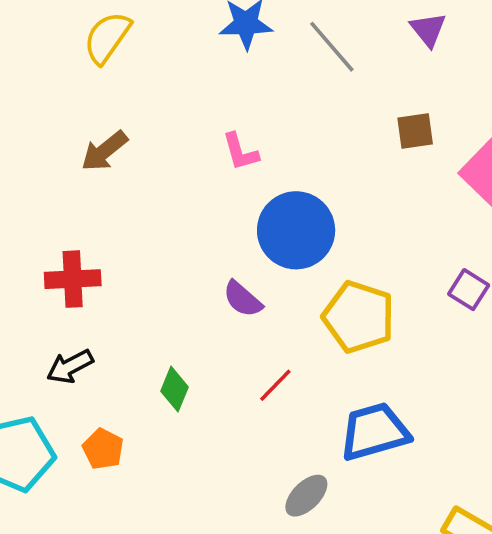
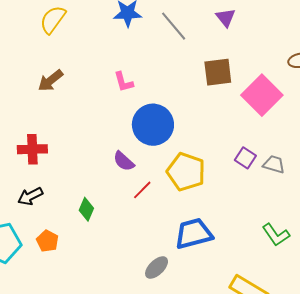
brown square: (415, 131) -> (218, 72), size x1.4
red line: (275, 385) -> (142, 190), moved

